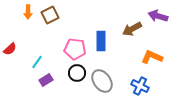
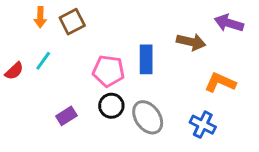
brown arrow: (132, 29) -> (191, 42), turned -138
cyan line: (37, 62) -> (43, 61), moved

